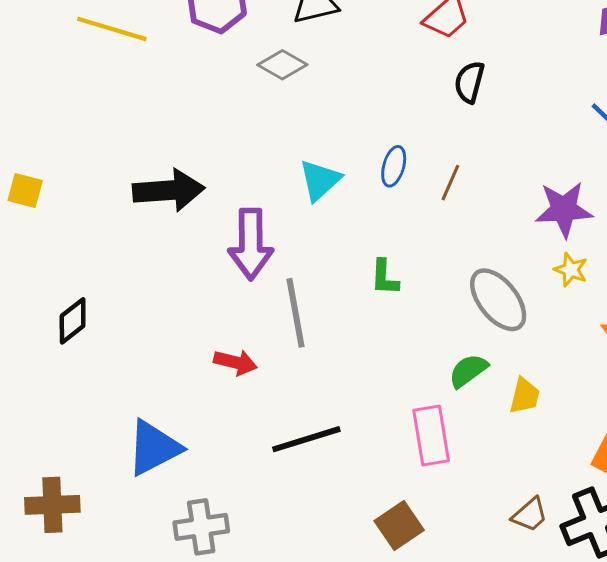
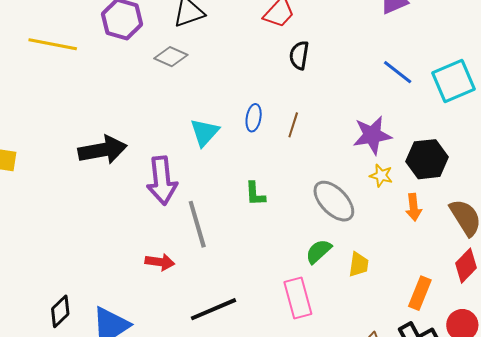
black diamond: (73, 321) -> (60, 311), moved

